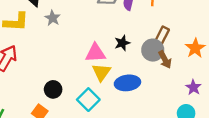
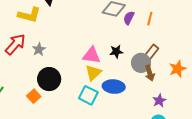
gray star: (53, 18) -> (39, 49), moved
purple star: (193, 87) -> (159, 101), moved
black circle: (53, 89) -> (49, 79), size x1.5
cyan square: (88, 100) -> (88, 95), moved, turned -30

